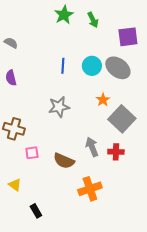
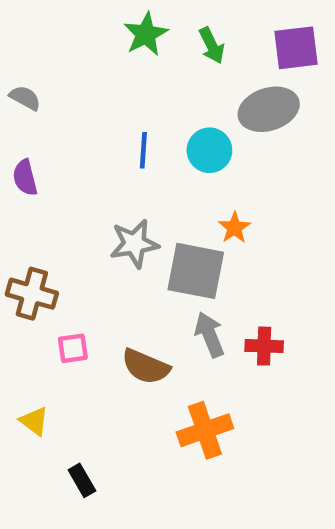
purple square: (128, 37) -> (296, 48), moved
gray ellipse: (118, 68) -> (269, 109), moved, turned -55
gray square: (122, 119) -> (196, 271), moved, turned -32

